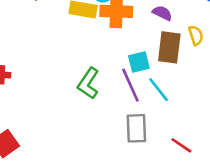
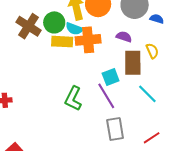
cyan line: (159, 90) -> (147, 94), moved
red line: (181, 145) -> (152, 138), turned -60

